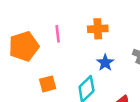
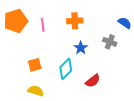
orange pentagon: (24, 46) -> (16, 21), moved

